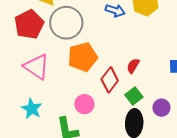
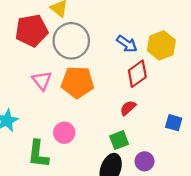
pink triangle: (36, 67) -> (42, 81), moved, size x0.7
red diamond: (110, 80) -> (137, 74), moved

